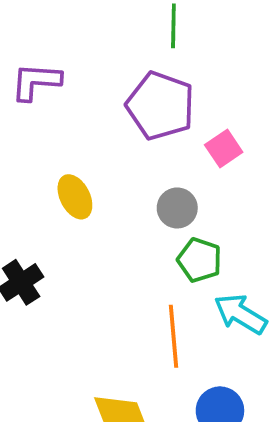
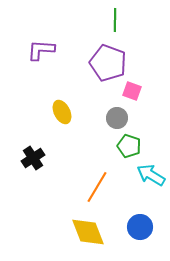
pink square: (224, 148) -> (132, 91), moved, turned -36
orange line: (173, 336) -> (97, 187), moved, turned 36

